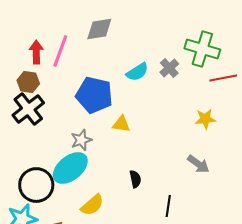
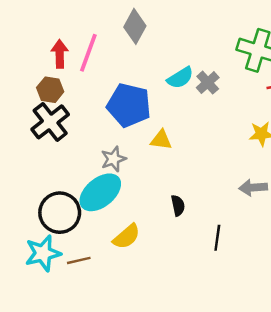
gray diamond: (99, 29) -> (135, 26), turned -52
gray cross: (169, 68) -> (208, 83), moved
gray arrow: (198, 164) -> (253, 188), turned 140

